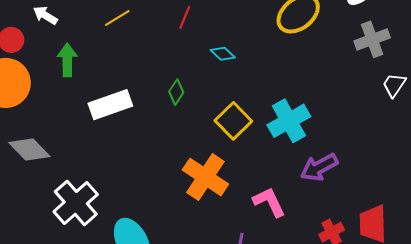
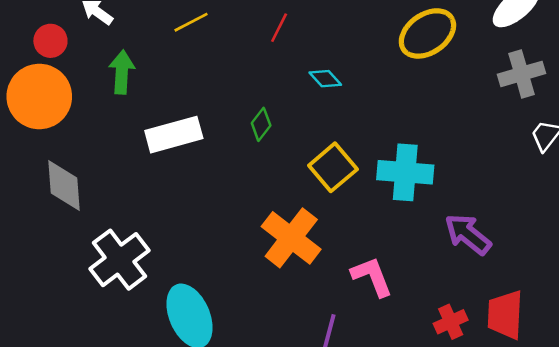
cyan cross: (289, 121) -> (405, 172), turned 30
gray diamond: (29, 149) -> (64, 185), turned 36
purple arrow: (319, 167) -> (468, 234), moved, turned 63

